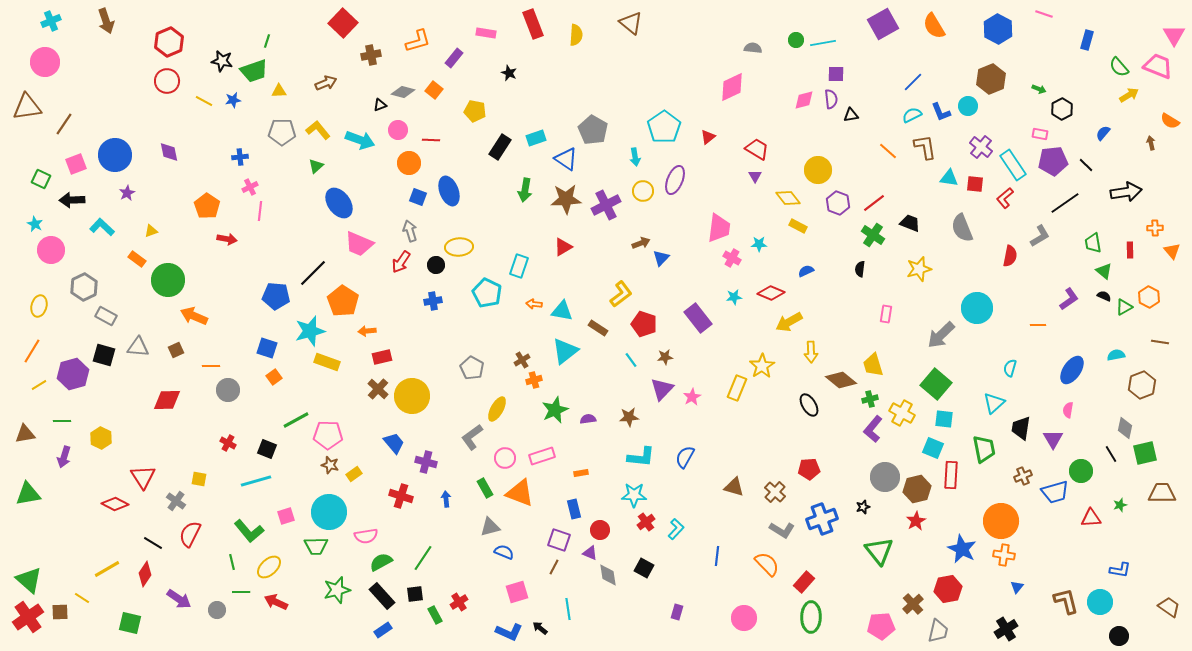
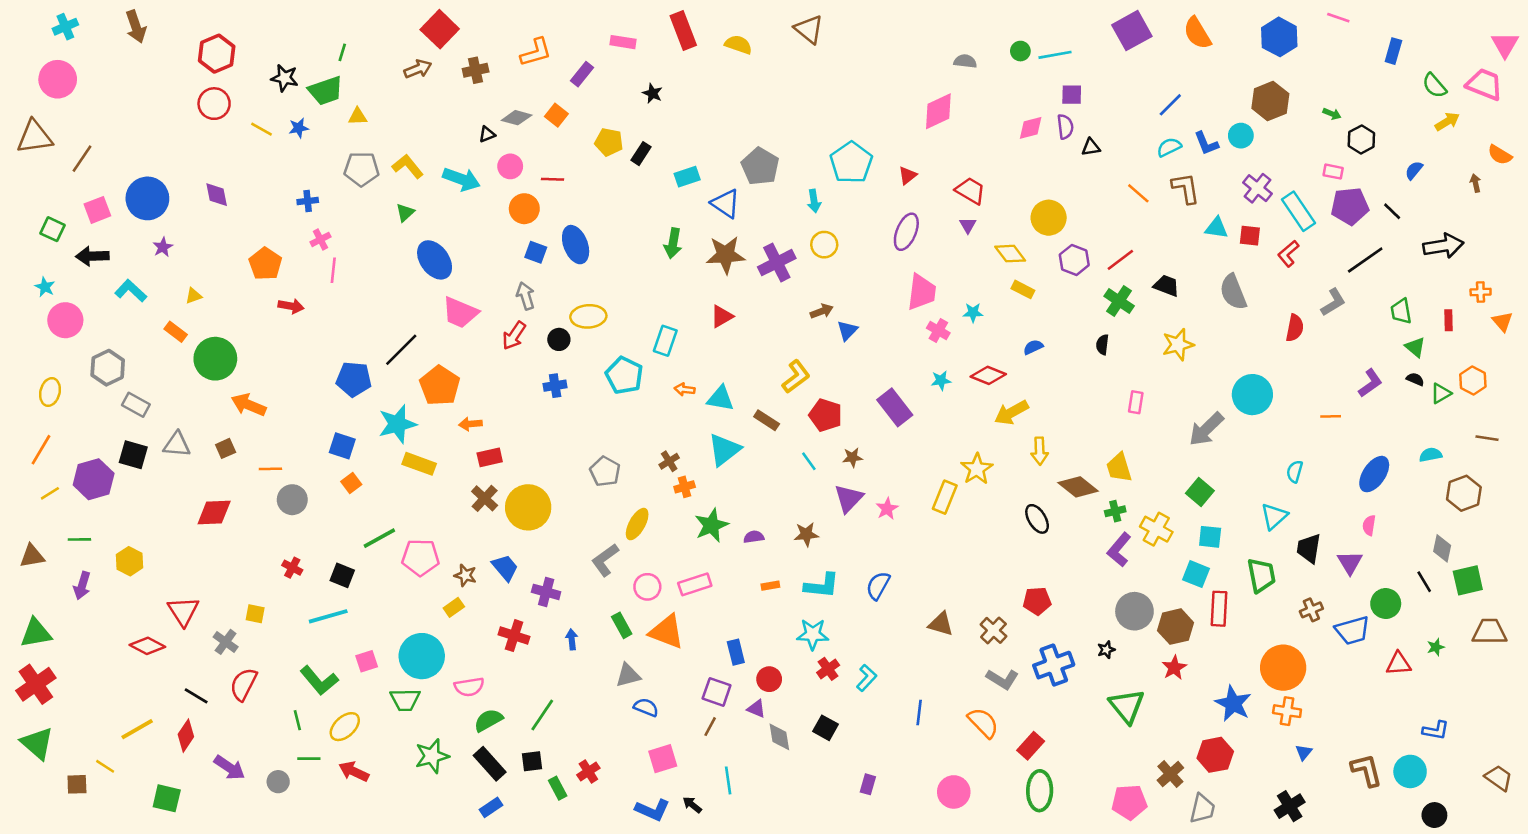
yellow semicircle: (576, 35) -> (738, 45), turned -75
brown arrow: (326, 83) -> (418, 69), moved
black rectangle: (500, 147) -> (641, 154), moved, size x0.7
purple ellipse: (675, 180) -> (906, 232), moved
green square: (936, 384) -> (1200, 492), size x0.7
brown star: (330, 465) -> (465, 575), moved
orange rectangle: (581, 473) -> (770, 586), moved
red cross: (28, 617) -> (36, 684), moved

